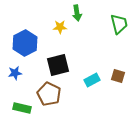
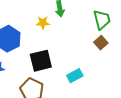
brown square: (118, 76) -> (101, 43), moved, turned 32

